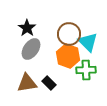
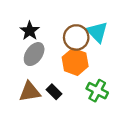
cyan triangle: (88, 42) -> (97, 32), moved
green cross: (86, 70) -> (97, 91), moved, turned 30

